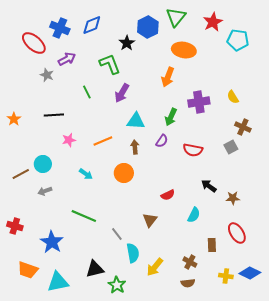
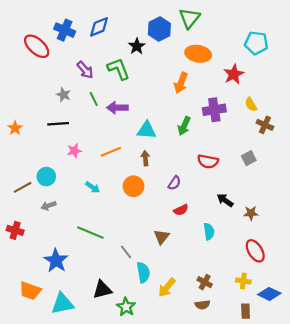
red star: (213, 22) -> (234, 74), moved
purple arrow: (67, 59) -> (85, 70), moved, turned 78
gray star: (47, 75) -> (64, 95), moved
purple arrow: (122, 93) -> (117, 108), moved, turned 60
brown cross: (243, 127) -> (265, 125), moved
purple semicircle: (162, 141) -> (174, 183), moved
cyan semicircle: (194, 215) -> (209, 231), turned -35
red cross: (15, 226) -> (15, 230), moved
brown rectangle: (212, 245) -> (246, 311), moved
yellow cross: (226, 276) -> (243, 281), moved

